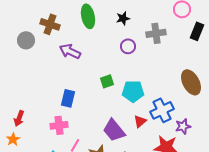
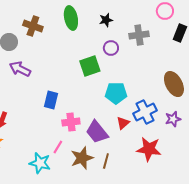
purple arrow: (70, 51) -> (20, 69), moved
green square: (107, 81) -> (90, 66), moved, size x1.5
pink cross: (59, 125) -> (71, 122), moved
purple star: (183, 126) -> (173, 119), moved

